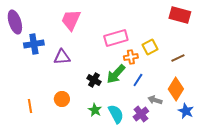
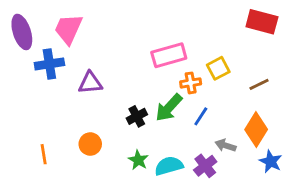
pink trapezoid: (71, 20) -> (68, 29), moved
black cross: (94, 80) -> (137, 116), turned 32
cyan semicircle: (116, 114) -> (169, 166), turned -78

